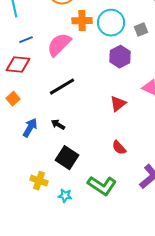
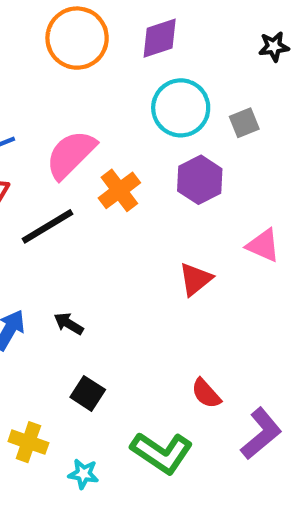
orange cross: (82, 21) -> (119, 190), moved, turned -36
black line: (62, 87) -> (47, 226), moved
red semicircle: (119, 148) -> (206, 393), moved
black square: (67, 158) -> (88, 393), size x0.7

